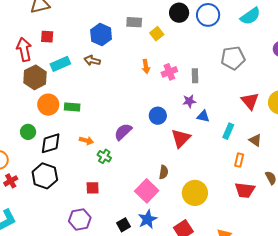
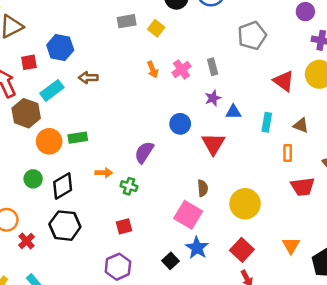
blue hexagon: (101, 35) -> (60, 48), moved

